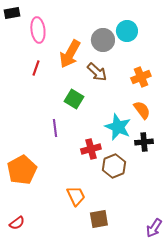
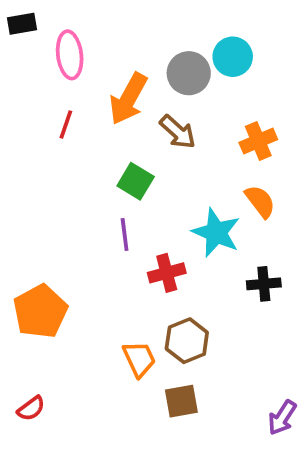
purple line: (55, 128) -> (125, 234), moved
black cross: (144, 142) -> (264, 284), moved
brown hexagon: (114, 166) -> (187, 341), moved

